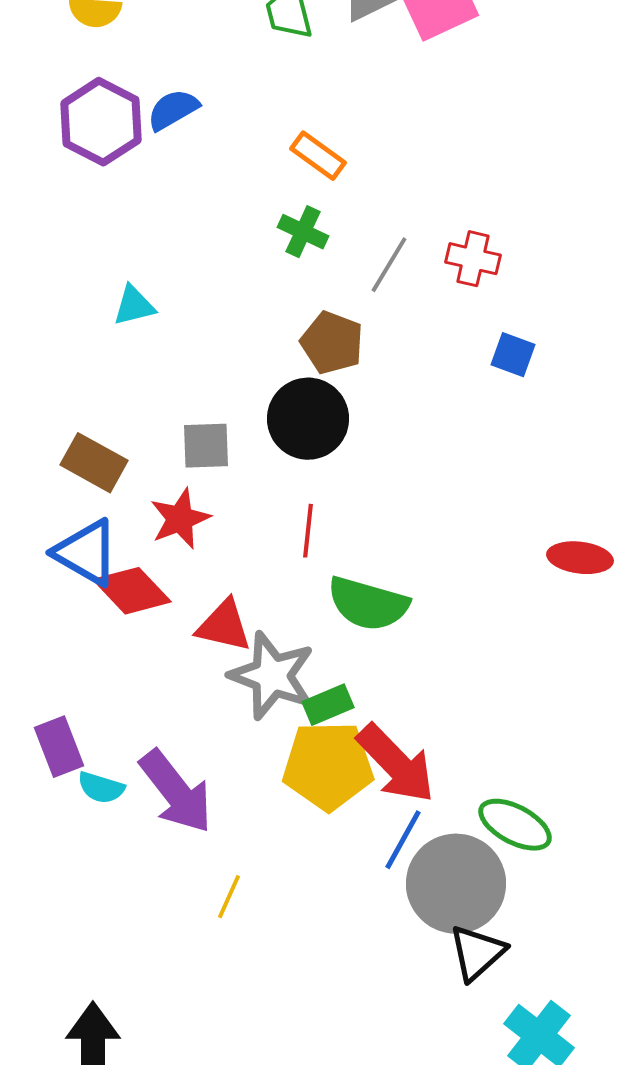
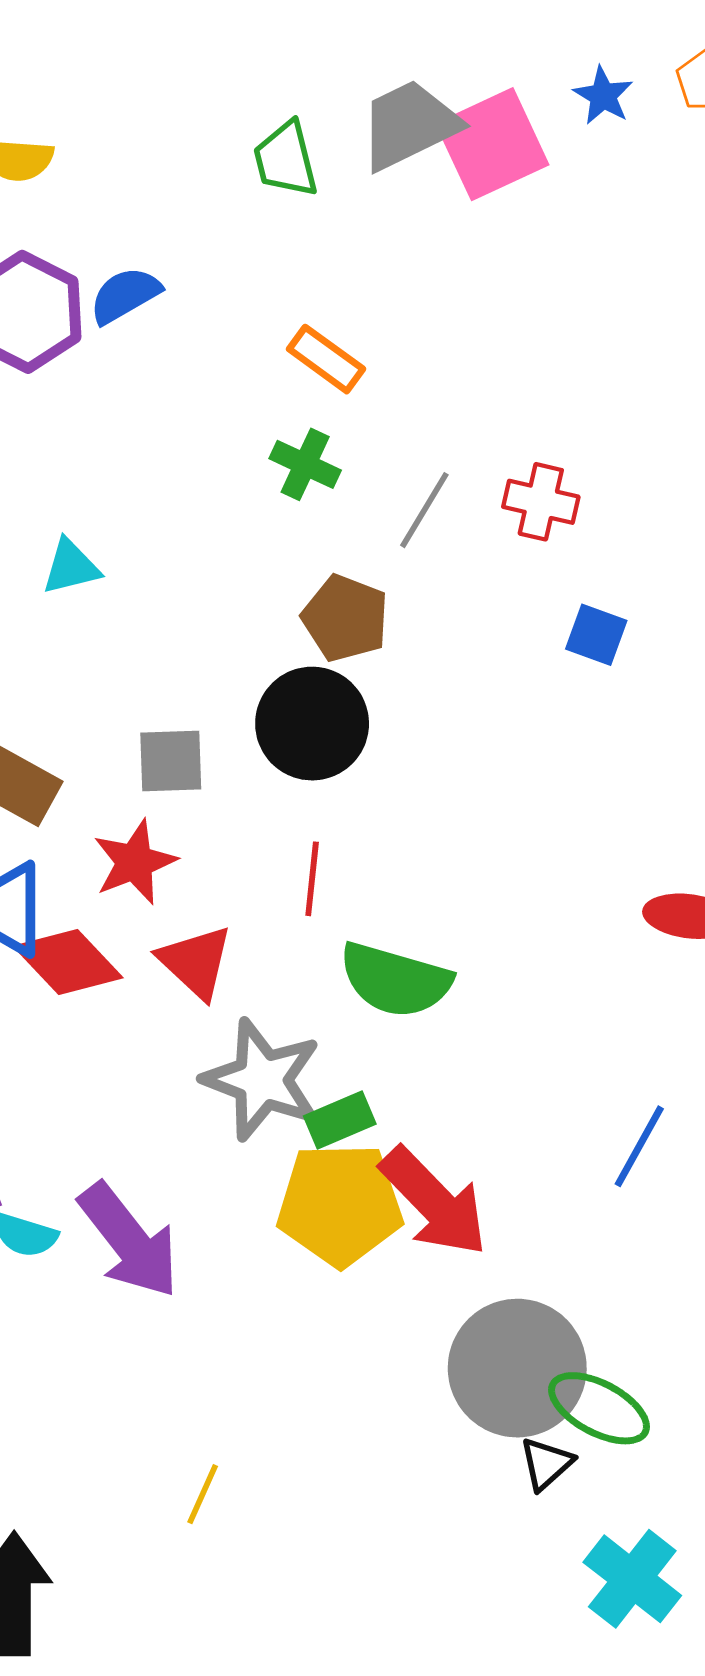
red triangle: (224, 626) -> (196, 962), moved, turned 30
green ellipse: (515, 825) -> (599, 1408), moved
blue line: (403, 840) -> (639, 1146), moved
yellow line: (229, 897) -> (203, 1494), moved
black triangle: (477, 953) -> (546, 1464), size x0.7

